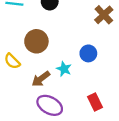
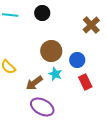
brown circle: (36, 41) -> (51, 51), moved
red rectangle: (95, 102) -> (85, 82), moved

